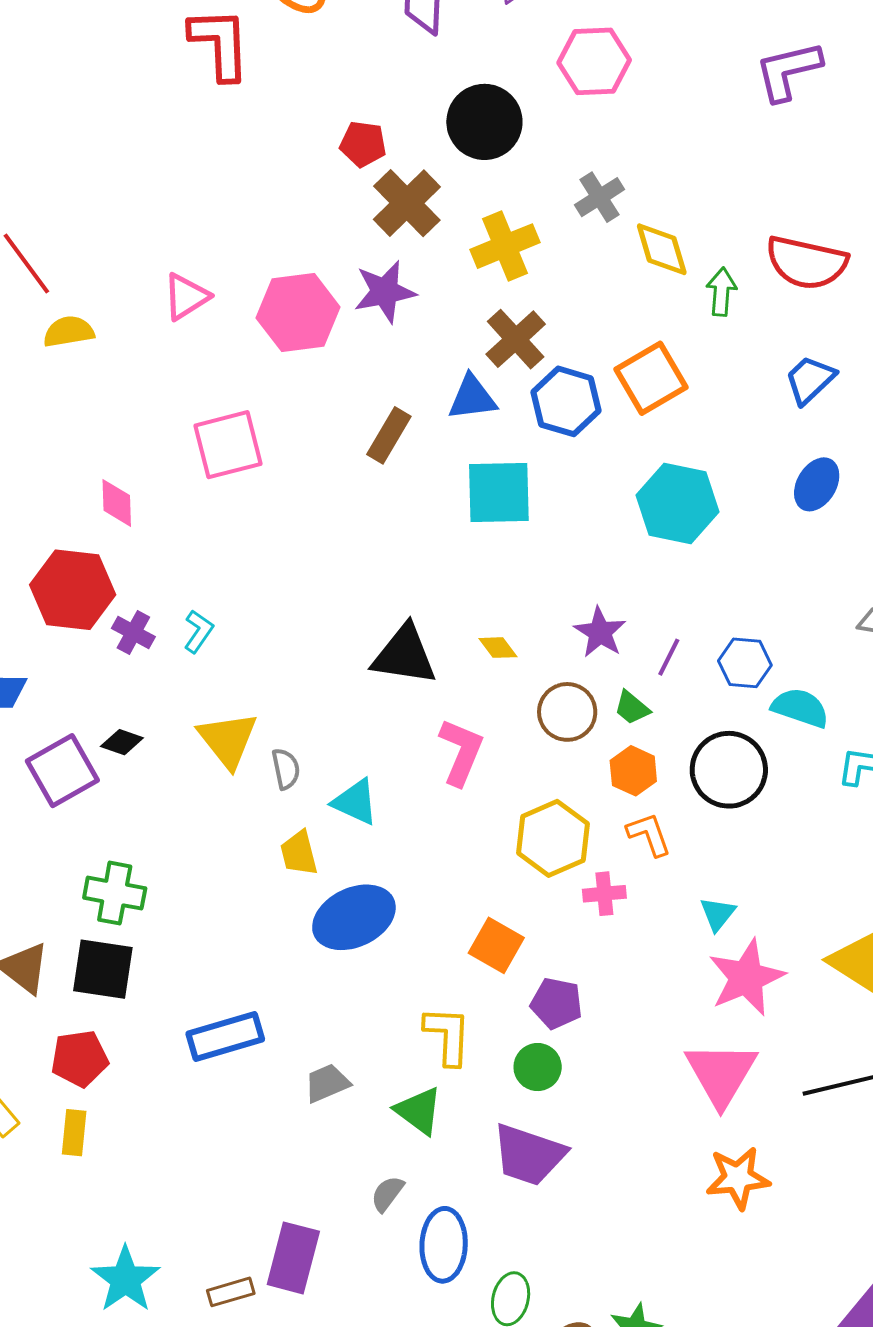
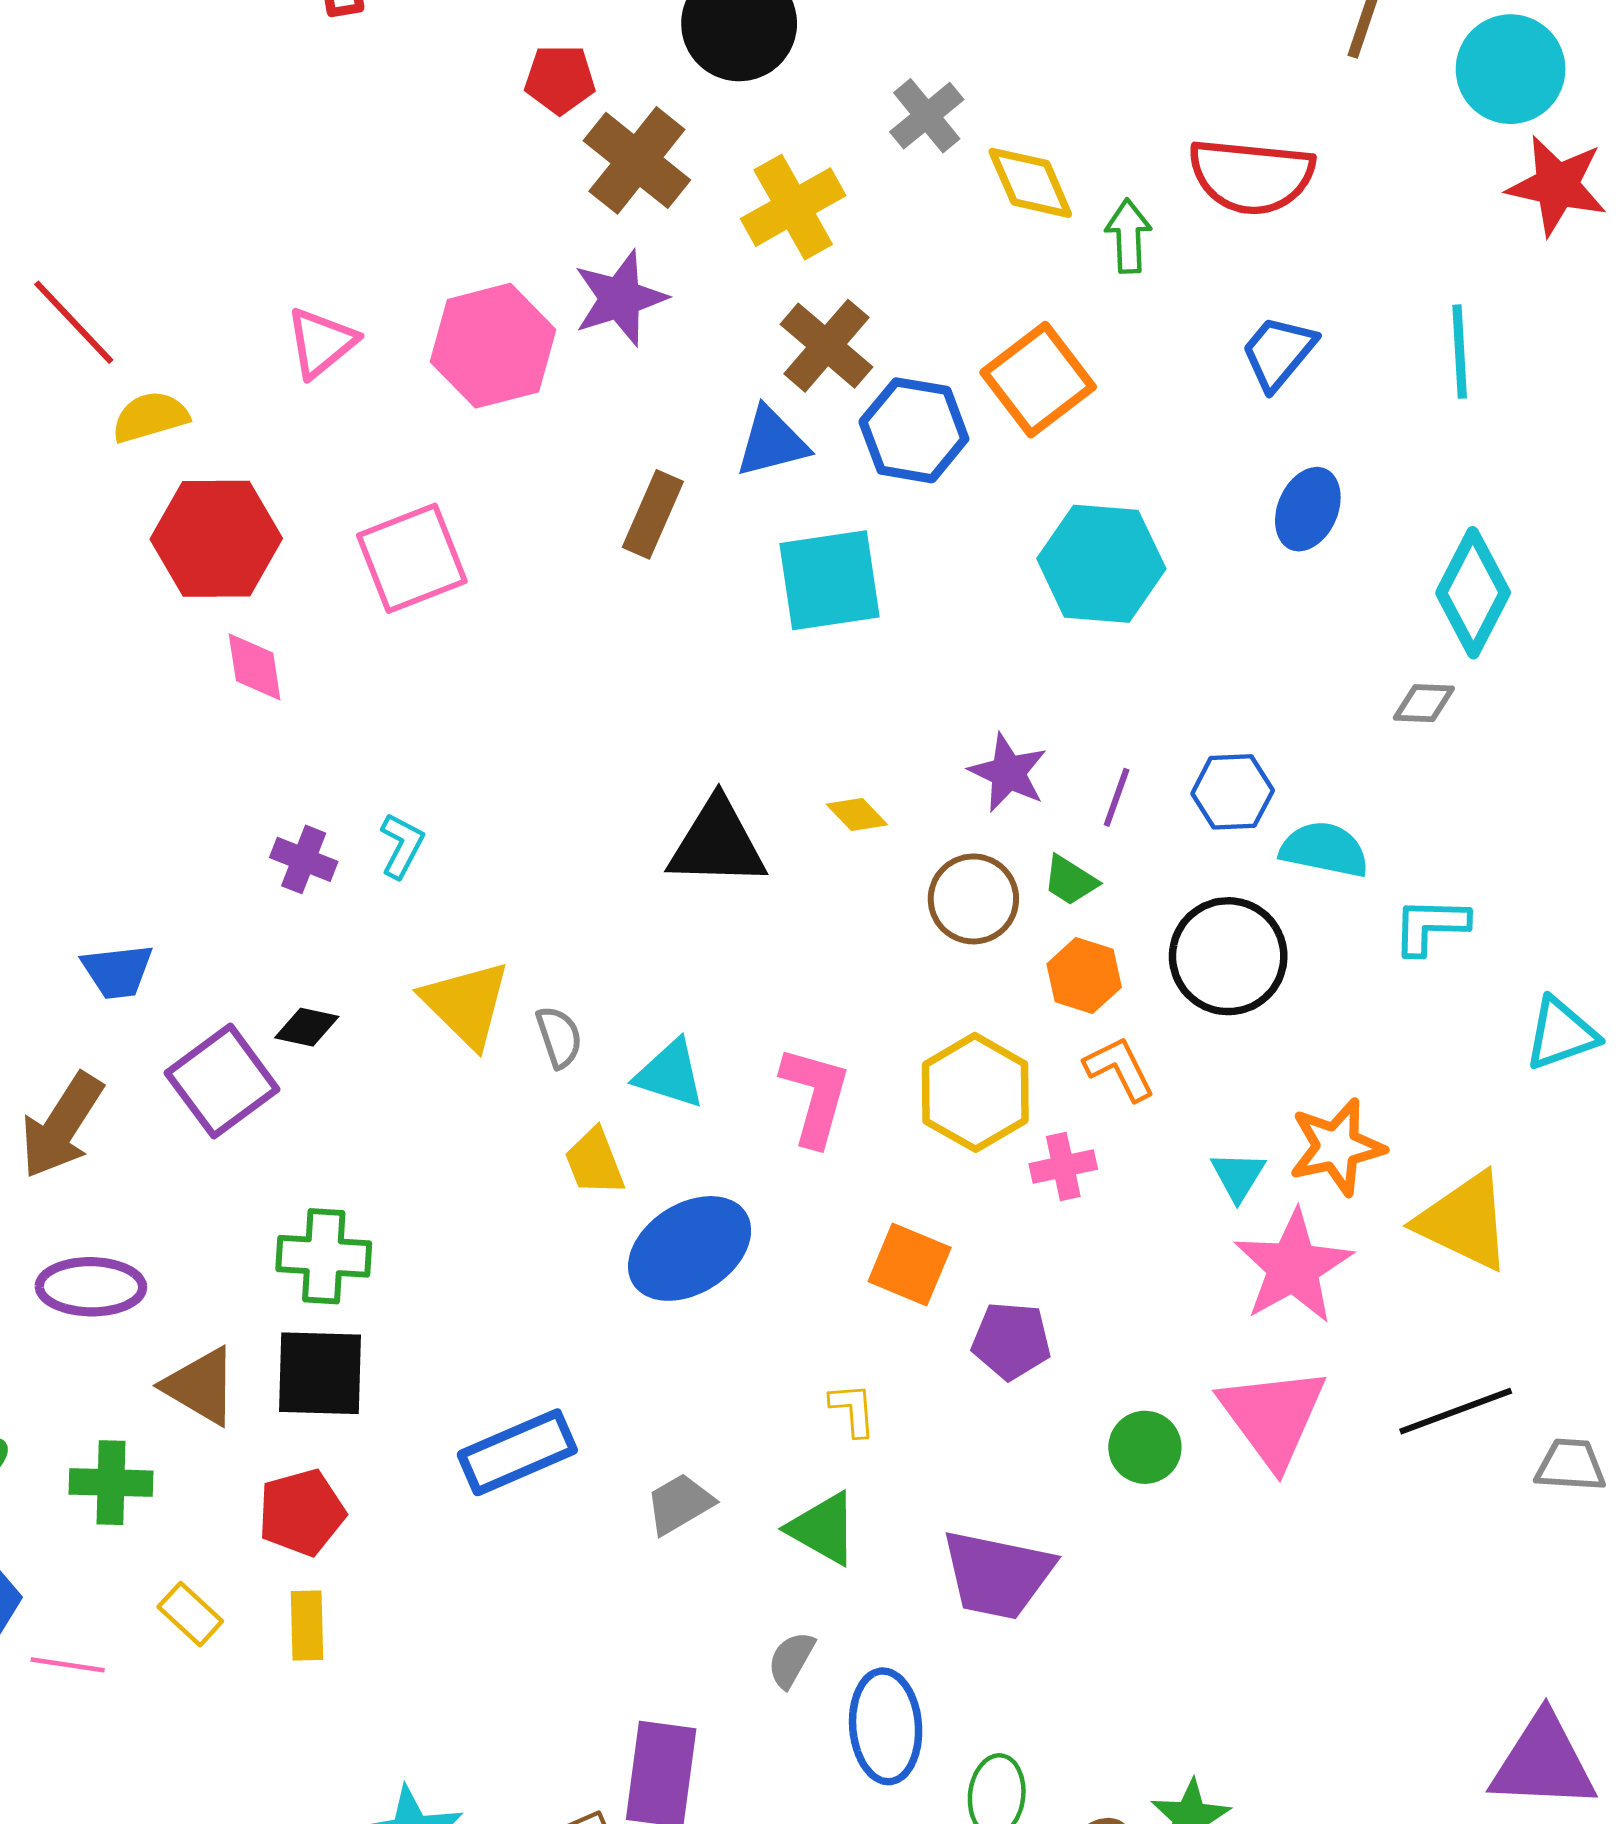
red hexagon: (73, 590) -> (216, 539), moved
pink L-shape: (461, 752) -> (815, 1096), moved
yellow L-shape: (448, 1036) -> (853, 1410), size x0.6
green circle: (538, 1067) -> (1145, 1447), moved
orange star: (738, 1178) -> (1337, 1147), moved

